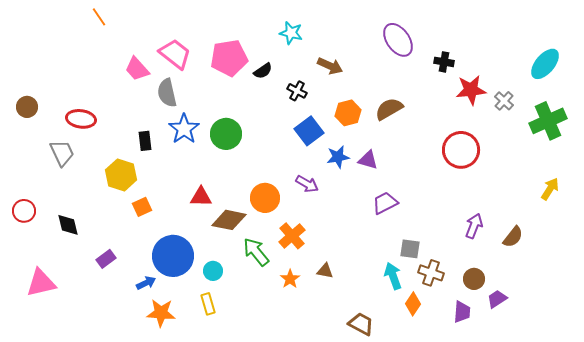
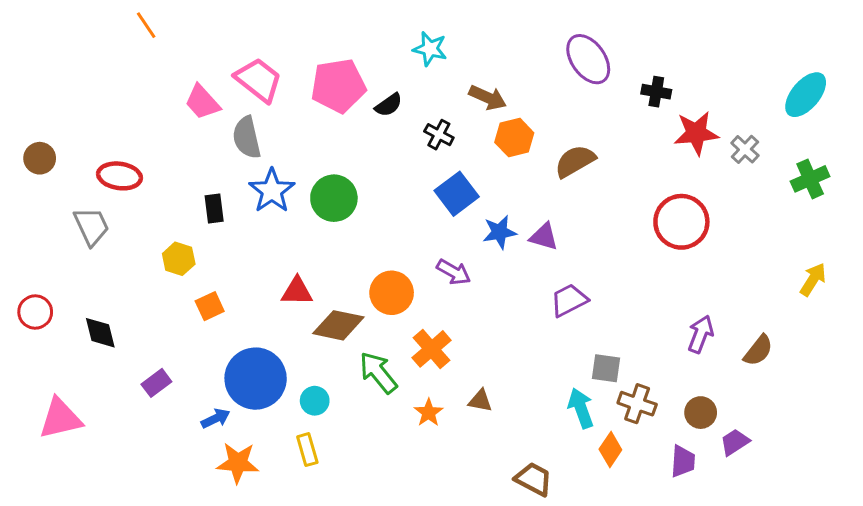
orange hexagon: (348, 113) -> (514, 138), moved
green cross: (548, 121) -> (810, 179), size x0.7
yellow hexagon: (121, 175) -> (179, 259), size x0.7

